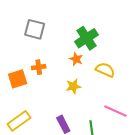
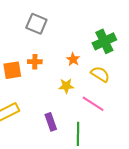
green cross: (87, 38) -> (104, 41), moved
pink line: (115, 111) -> (93, 104), moved

